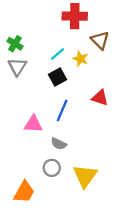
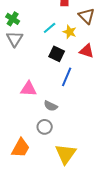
black square: (57, 77) -> (57, 54), moved, turned -35
red triangle: (100, 98) -> (87, 51), moved
blue line: (62, 110) -> (67, 77), moved
yellow triangle: (85, 176) -> (66, 154), moved

